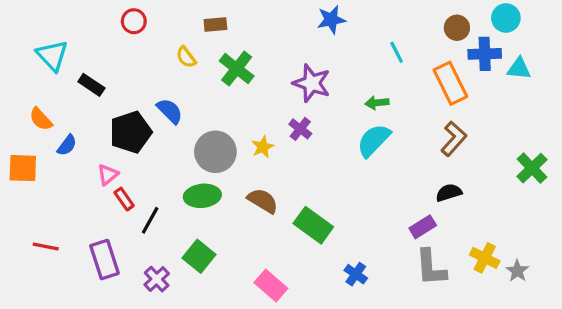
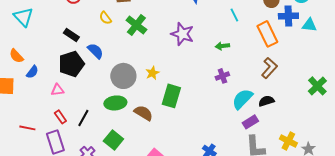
black rectangle: (91, 85) -> (71, 35), moved
purple cross: (300, 129) -> (222, 76), moved, turned 32
cyan semicircle: (374, 140) -> (242, 99), moved
pink triangle: (108, 175) -> (57, 90), turned 32
red rectangle: (124, 199) -> (60, 117), moved
brown semicircle: (263, 201) -> (143, 113), moved
green rectangle: (313, 225) -> (171, 96), moved, turned 70
red line: (46, 246) -> (27, 128), moved

